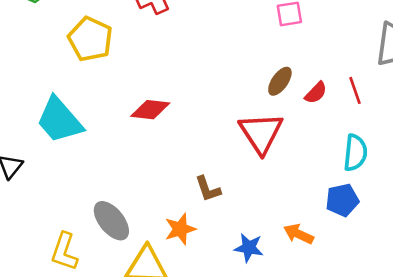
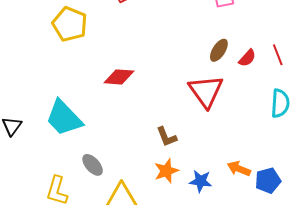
cyan trapezoid: (60, 120) -> (64, 118), moved
blue pentagon: (342, 200) -> (268, 180), moved
gray ellipse: (111, 221) -> (93, 165), size x0.7
orange star: (180, 229) -> (166, 171), moved

